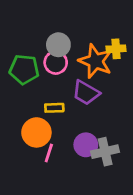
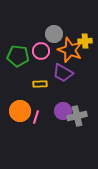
gray circle: (58, 45) -> (54, 34), moved
orange circle: (36, 132) -> (20, 111), moved

